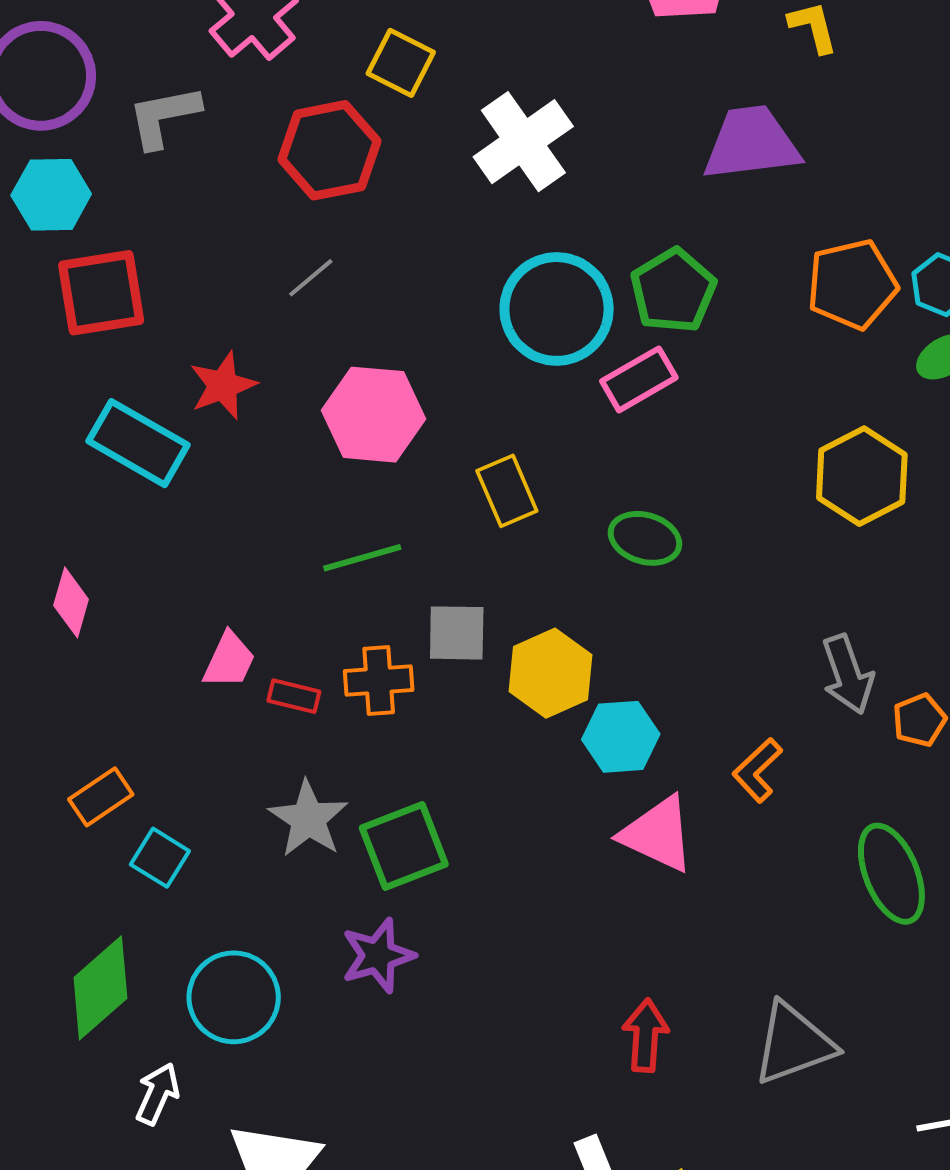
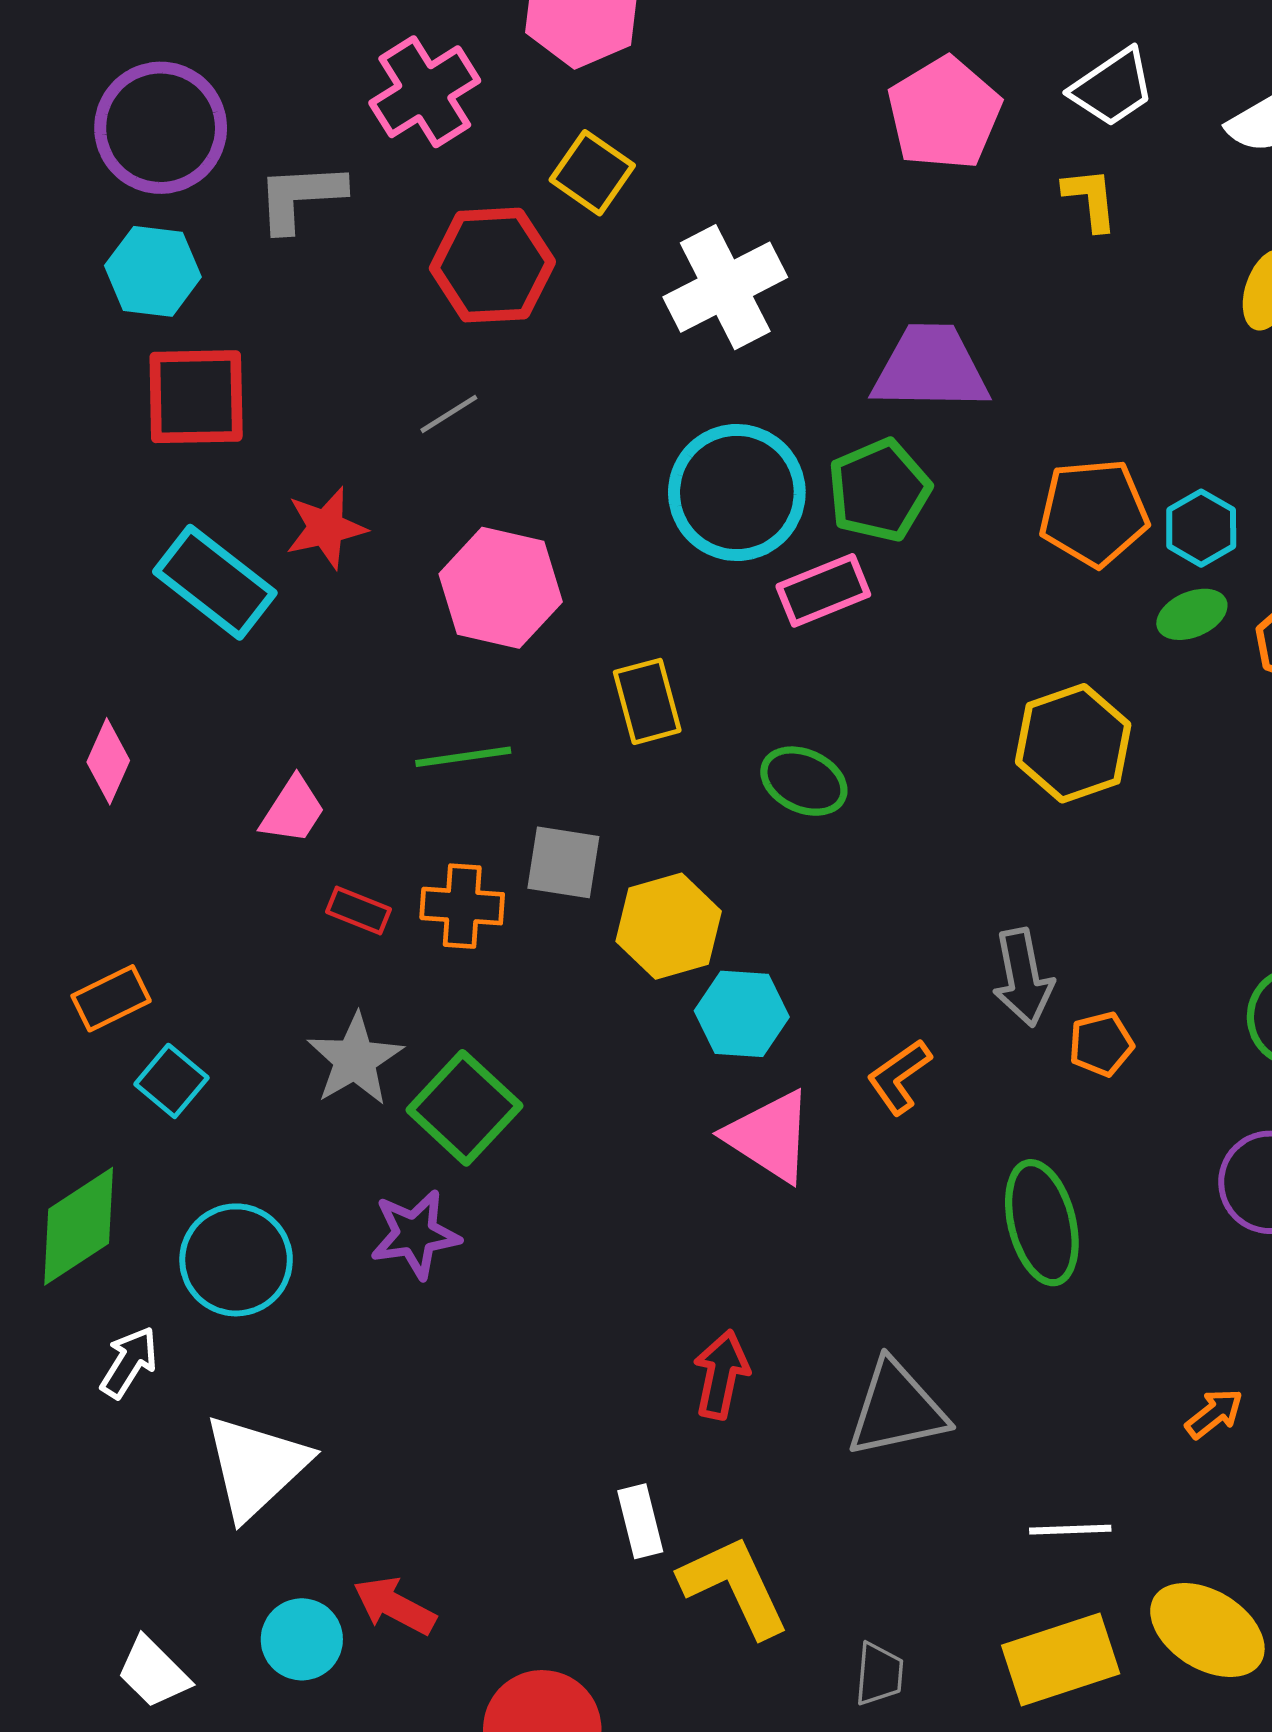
purple trapezoid: (751, 143) -> (930, 368), moved
pink trapezoid: (229, 660) -> (293, 810), moved
green square: (404, 846) -> (464, 1108), turned -34

